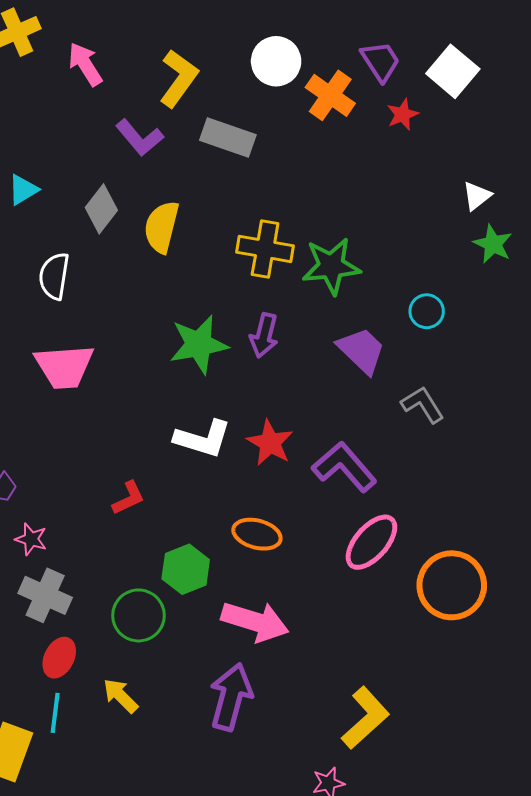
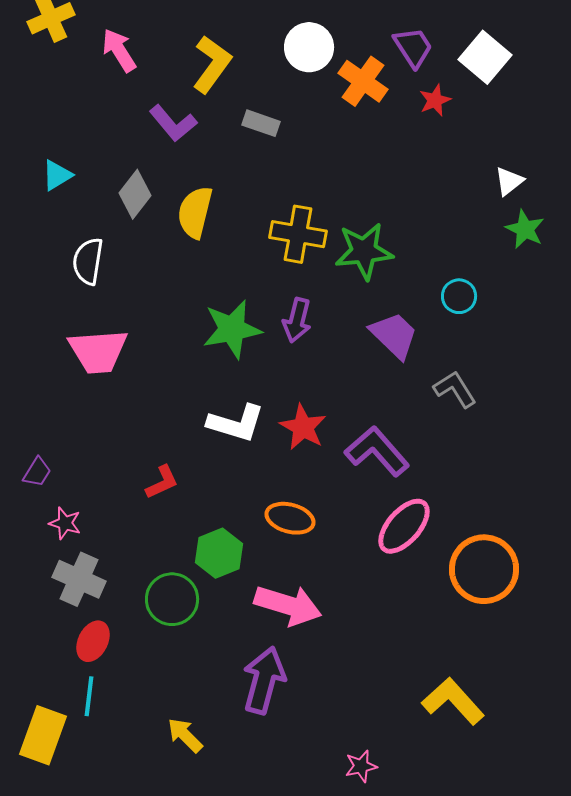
gray rectangle: (228, 138) -> (261, 123), size x0.7
yellow arrow: (120, 696) -> (185, 735), moved
yellow L-shape: (365, 718) -> (453, 701), moved, turned -90

